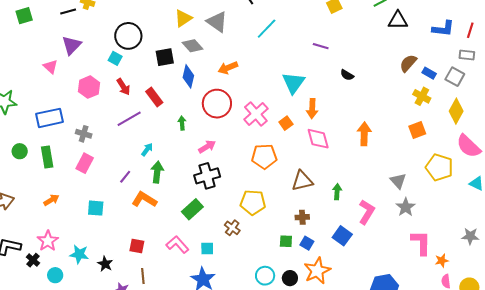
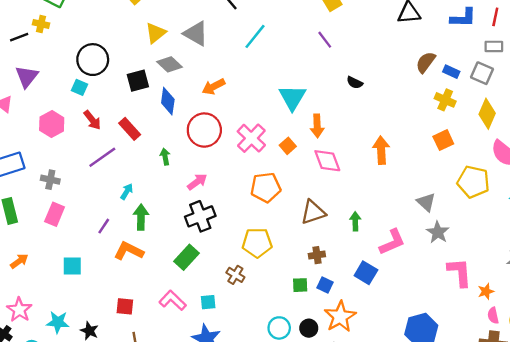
purple line: (321, 46) -> (325, 40), moved, turned 42
pink L-shape: (367, 212) -> (392, 242), turned 40

